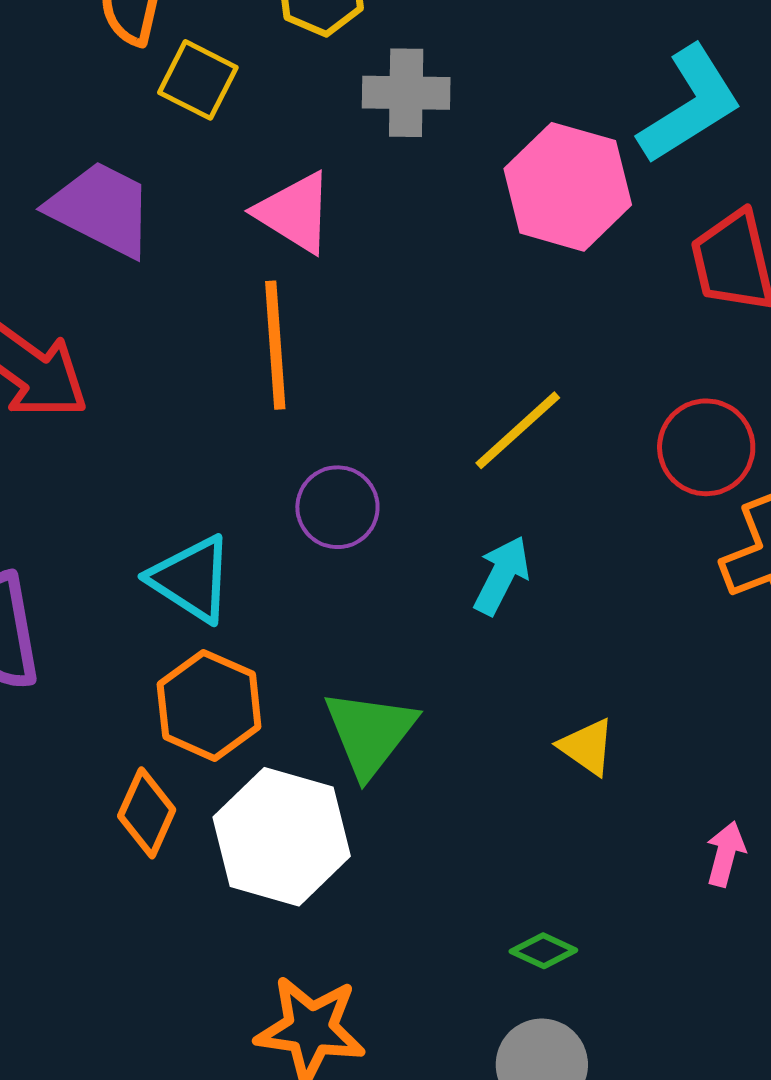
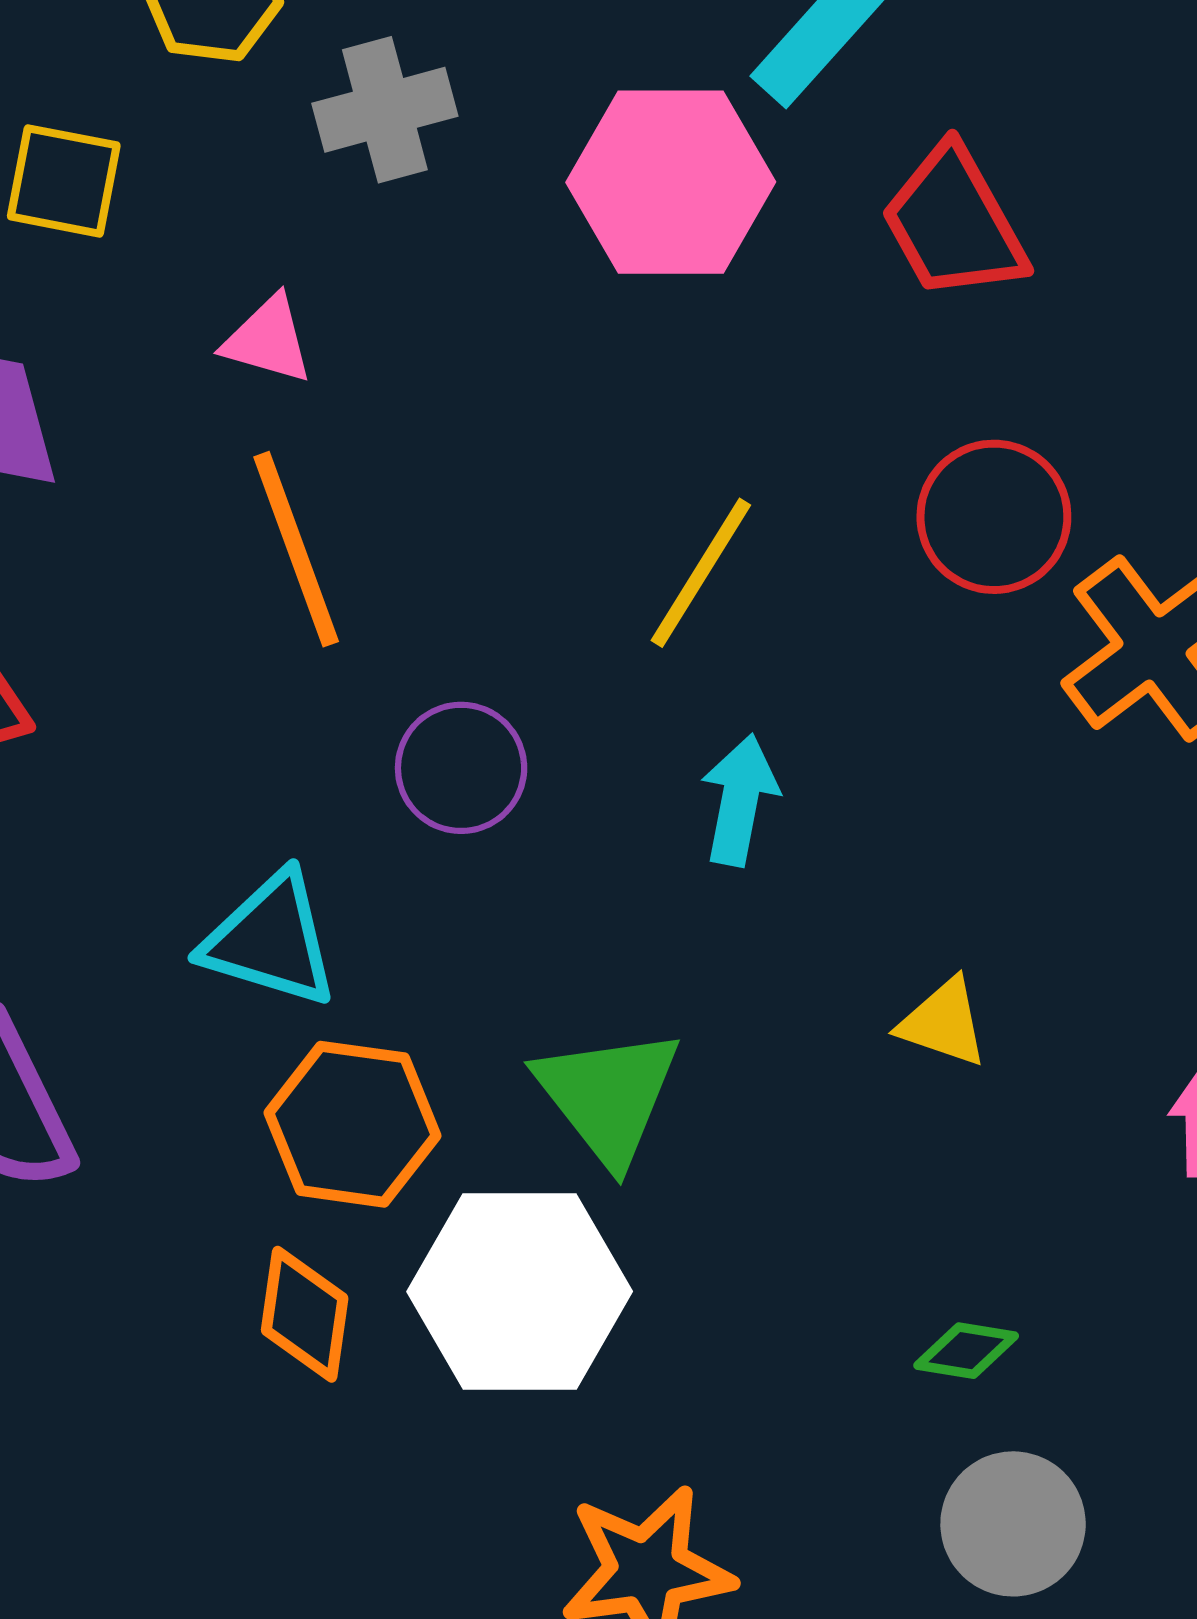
pink triangle: (295, 213) -> (268, 340), size x0.7

